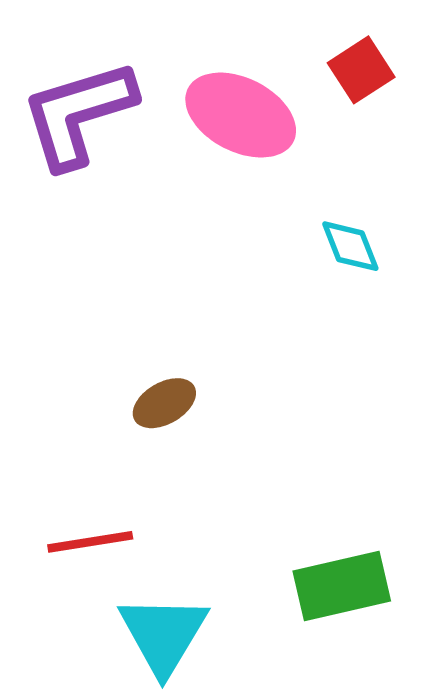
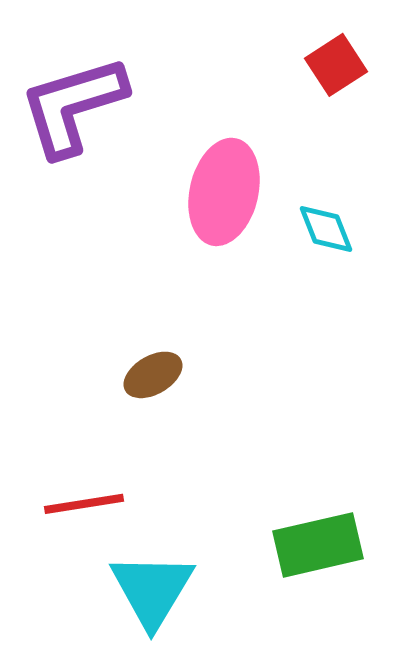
pink ellipse: (241, 115) -> (224, 192), moved, turned 76

